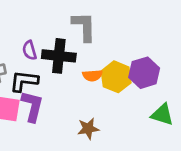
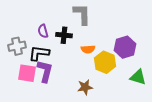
black cross: (59, 56) -> (64, 35), size x0.7
yellow hexagon: (116, 77) -> (105, 62), moved

